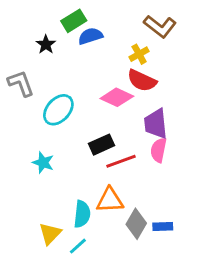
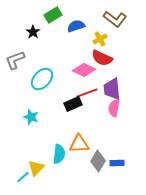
blue semicircle: (90, 36) -> (76, 26), moved
gray L-shape: (21, 83) -> (15, 60), turned -90
red line: (121, 161) -> (87, 93), moved
cyan line: (78, 246) -> (23, 177), moved

